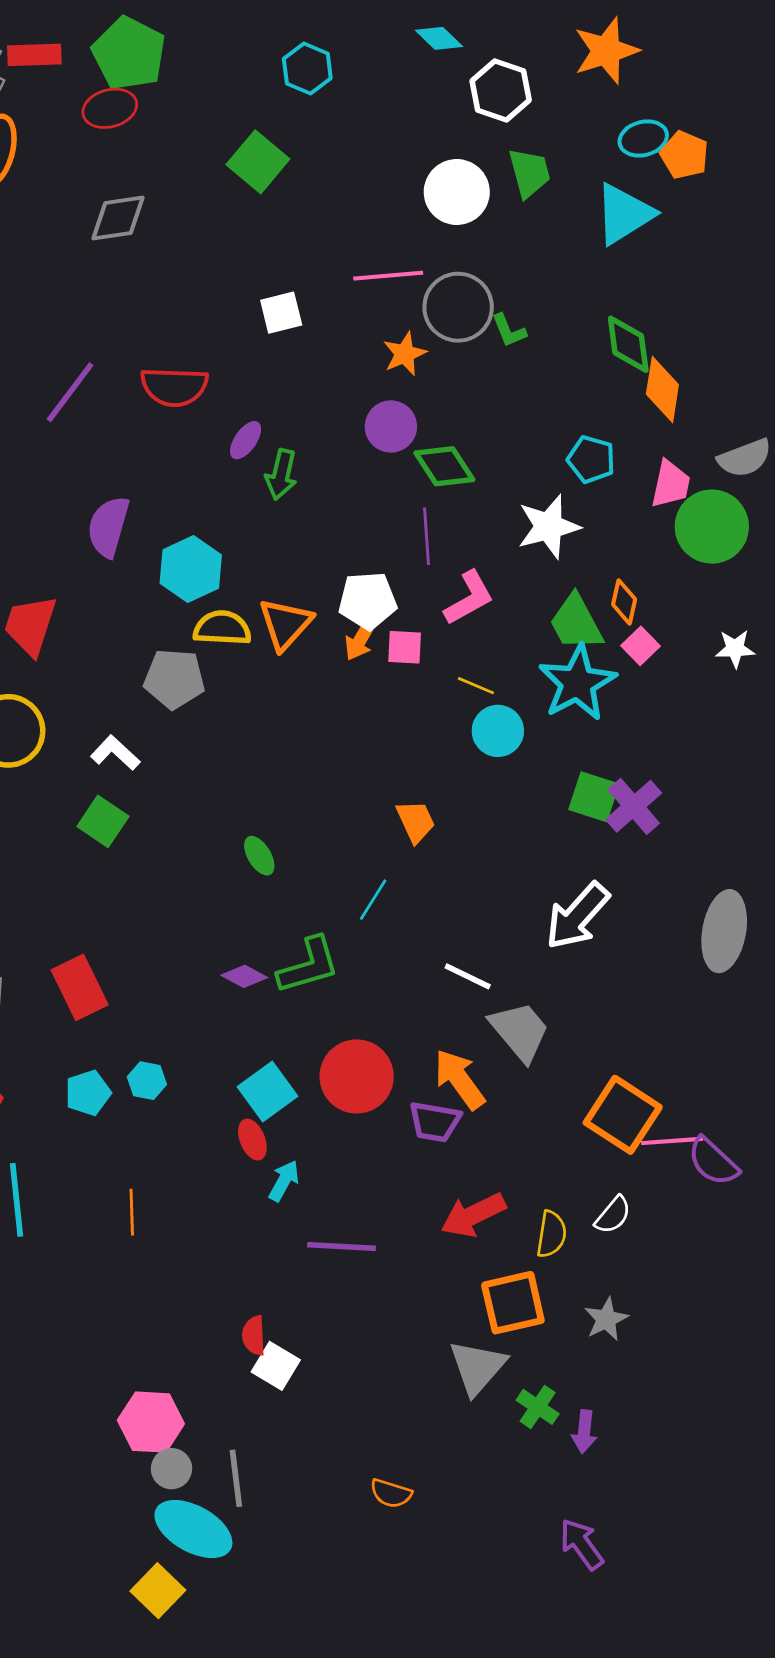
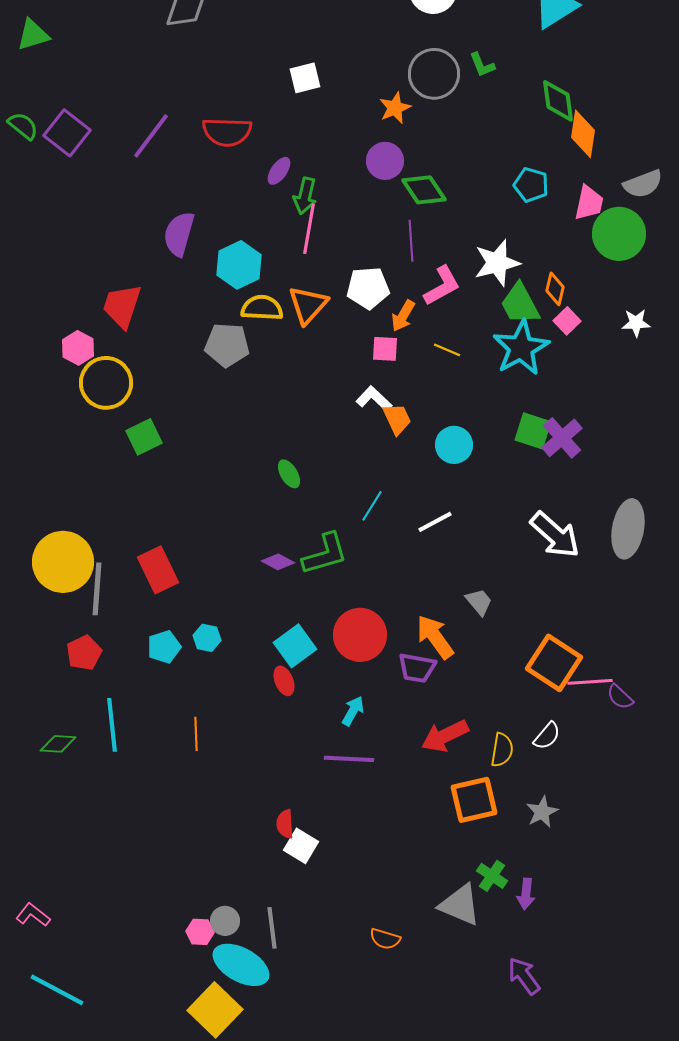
pink line: (388, 276) -> (309, 229), moved, turned -75
green L-shape: (509, 330) -> (482, 65), moved
white star: (549, 527) -> (497, 263), moved
orange arrow: (361, 639) -> (403, 316), moved
pink square: (405, 647) -> (385, 349), moved
cyan circle: (498, 731) -> (454, 445), moved
white L-shape: (115, 753) -> (374, 399), moved
green square: (103, 821) -> (144, 437), moved, turned 30
orange trapezoid: (416, 821) -> (397, 419), moved
white arrow: (577, 916) -> (555, 535), moved, turned -90
white line: (468, 976) -> (435, 522), moved, turned -54
gray trapezoid: (520, 1031) -> (479, 602), size x0.6
purple semicircle: (713, 1161) -> (620, 697), size x0.7
cyan arrow: (284, 1181) -> (353, 711), moved
gray triangle: (477, 1367) -> (460, 905), moved, turned -48
pink hexagon: (151, 1422) -> (200, 932), moved, size x0.6
yellow square: (158, 1591) -> (215, 1010), size x1.4

